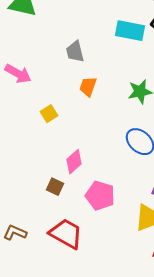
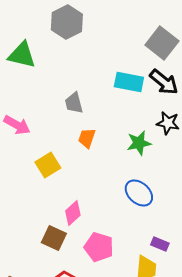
yellow square: (49, 114) -> (48, 165), size x1.4
brown square: (55, 187) -> (54, 238), size x1.4

